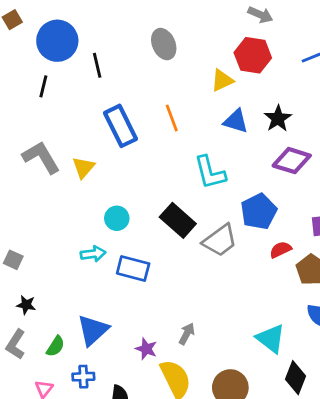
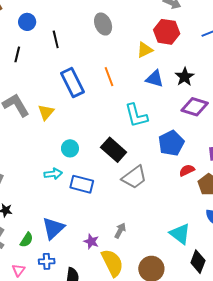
blue circle: (57, 41) -> (27, 22), size x0.6
gray trapezoid: (220, 240) -> (134, 177), moved

